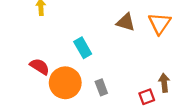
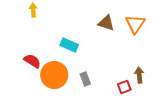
cyan rectangle: (83, 48) -> (69, 45), turned -36

